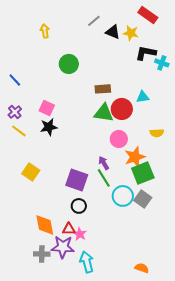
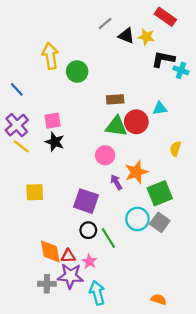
yellow arrow: (45, 31) -> (50, 56), moved, size x1.6
pink square: (47, 108) -> (53, 121), turned -35
purple cross: (15, 112) -> (17, 125), size x1.5
black star: (49, 127) -> (55, 142), turned 30
yellow semicircle: (157, 133) -> (175, 149), turned 112
pink circle: (119, 139) -> (105, 155), moved
orange star: (135, 157) -> (136, 172), moved
yellow square: (31, 172) -> (35, 192), turned -36
green line: (104, 178) -> (108, 238), moved
red triangle: (69, 229) -> (68, 256), moved

